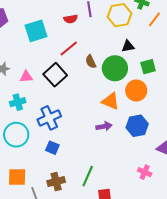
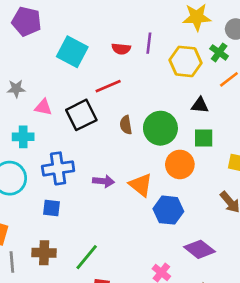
cyan square: (36, 31) -> (72, 52), turned 30
black triangle: (128, 46) -> (200, 105), moved
brown semicircle: (91, 62) -> (126, 125), moved
orange triangle: (110, 101) -> (141, 185), moved
purple arrow: (104, 126) -> (104, 181), moved
blue square: (52, 148) -> (51, 208), turned -32

